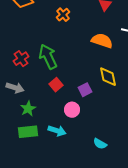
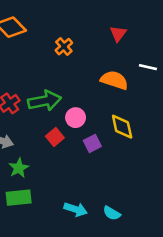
green arrow: (48, 57) -> (45, 101), turned 105
pink circle: (72, 110) -> (76, 118), moved
cyan arrow: (57, 131) -> (76, 209), moved

